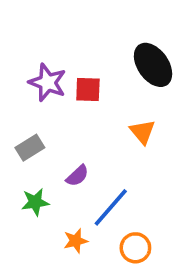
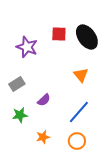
red square: (88, 90) -> (59, 34), moved
blue line: (111, 207) -> (79, 112), moved

